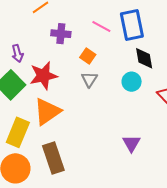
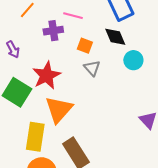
pink line: (101, 27) -> (73, 16), moved
purple arrow: (17, 53) -> (13, 49), moved
black diamond: (144, 58) -> (115, 37), moved

